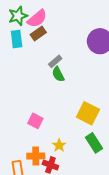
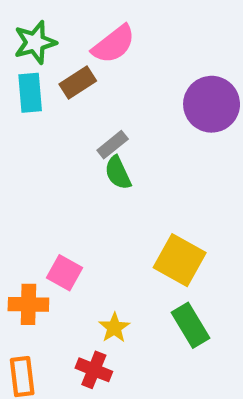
pink semicircle: (37, 19) -> (114, 44), moved
orange cross: (36, 156) -> (28, 304), moved

